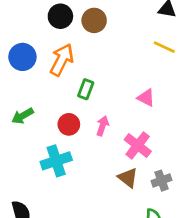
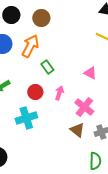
black circle: (60, 16) -> (11, 15), moved
brown circle: (94, 20) -> (41, 18), moved
green rectangle: (86, 89) -> (47, 67), turned -56

